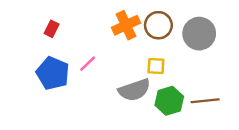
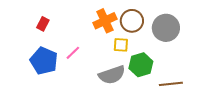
yellow square: (156, 66) -> (121, 45), moved
green hexagon: (169, 101) -> (141, 65), moved

